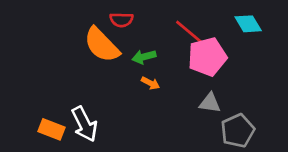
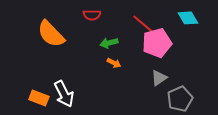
orange semicircle: (102, 45) -> (51, 34), moved
gray triangle: (210, 103) -> (159, 78), turned -42

